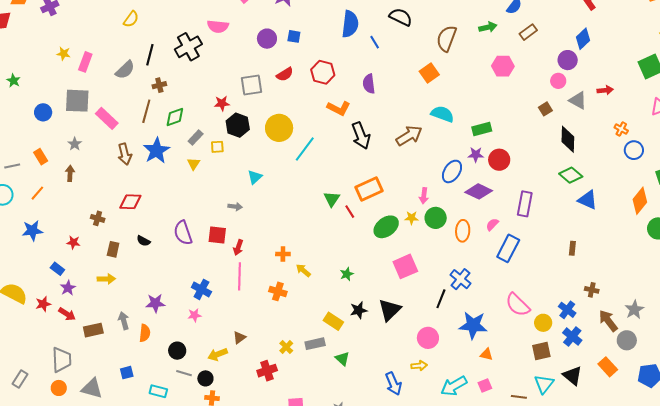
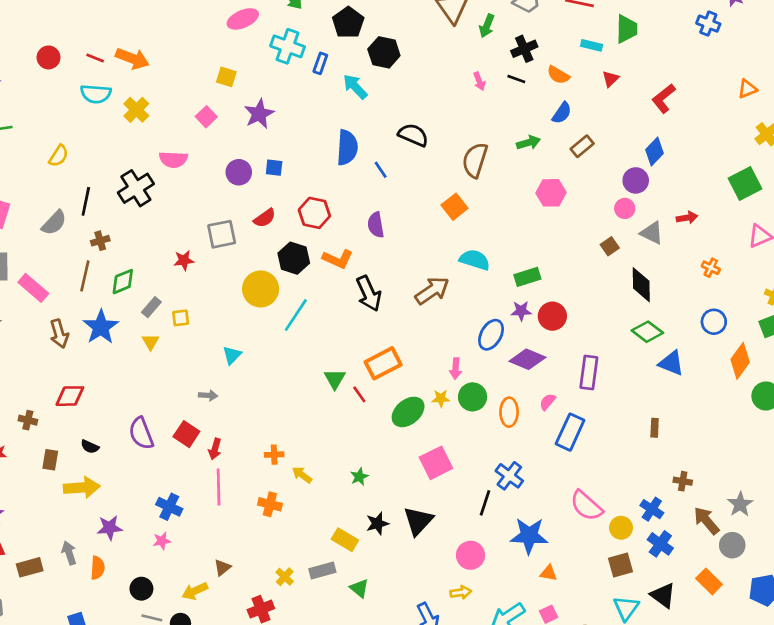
black hexagon: (238, 125) -> (294, 258), moved
blue circle: (634, 150) -> (714, 322), moved
red square: (217, 235) -> (186, 434), turned 30
yellow arrow: (106, 279) -> (82, 488), moved, size x1.5

